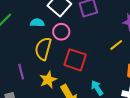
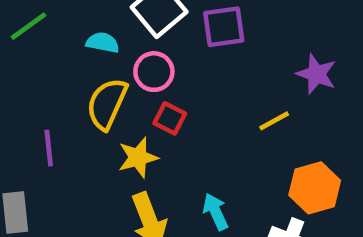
red square: (75, 60) -> (170, 118), moved, size x0.6
yellow star: (48, 80) -> (138, 158), moved

